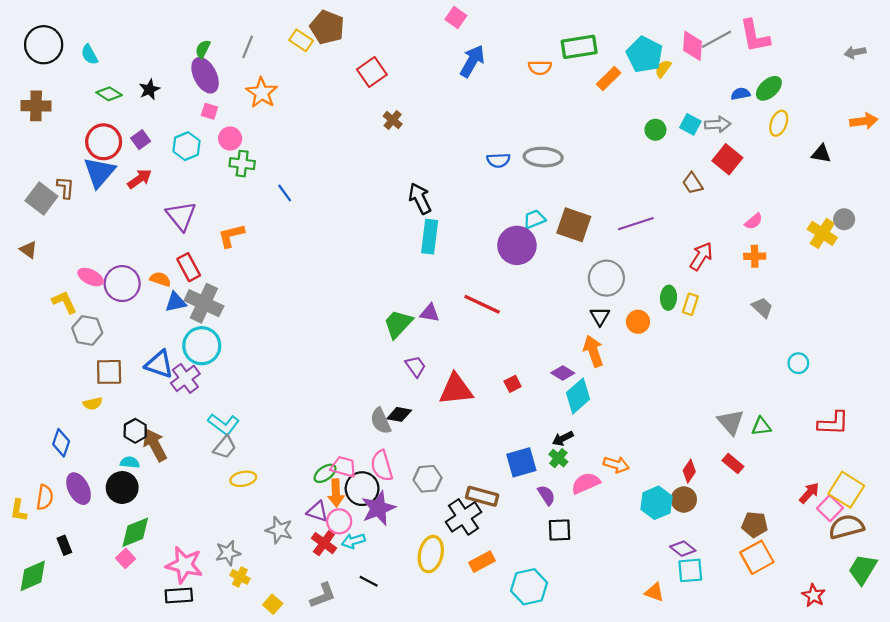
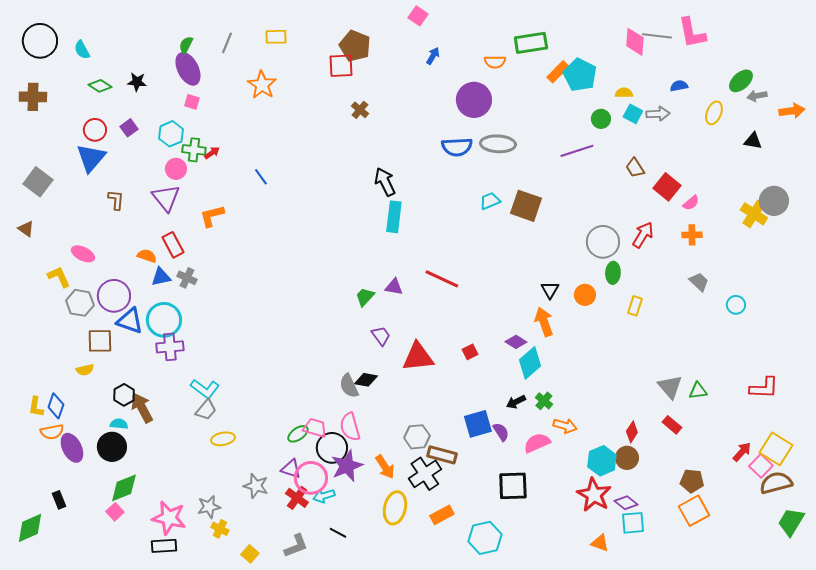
brown pentagon: (327, 27) -> (355, 46), moved
gray line: (717, 39) -> (657, 36), turned 36
yellow rectangle: (301, 40) -> (276, 37), turned -35
gray arrow: (855, 52) -> (757, 96), moved
cyan pentagon: (645, 55) -> (580, 75), moved
blue arrow: (472, 61) -> (433, 56), size x0.6
yellow semicircle: (663, 69) -> (624, 93), moved, turned 54
red square: (372, 72) -> (341, 66), turned 32
green ellipse: (769, 88) -> (741, 81), moved
black star: (149, 89) -> (137, 82), turned 30
orange star: (262, 93) -> (262, 85), moved
pink circle: (230, 139) -> (176, 169), moved
red circle: (104, 142) -> (95, 130), size x0.7
red square: (727, 159) -> (667, 187), moved
blue semicircle: (498, 160) -> (457, 147), size x1.4
green cross: (242, 164) -> (194, 150), moved
red arrow: (140, 179) -> (212, 153), moved, size x0.7
brown L-shape: (65, 188) -> (116, 200), moved
gray circle: (844, 219) -> (774, 201), size x1.5
purple line: (636, 224) -> (577, 151), moved
purple circle: (517, 245) -> (474, 100), moved
gray circle: (606, 278) -> (603, 242), moved
purple circle: (122, 284) -> (114, 296), moved
gray cross: (204, 303) -> (187, 278), size x0.6
yellow rectangle: (690, 304) -> (635, 306), moved
green trapezoid: (398, 324) -> (365, 297), size x0.7
cyan circle: (202, 346) -> (164, 320), moved
cyan circle: (798, 363) -> (736, 305), moved
blue triangle: (159, 364) -> (130, 321), moved
purple cross: (185, 378) -> (170, 347), turned 32
green cross: (558, 458) -> (544, 401), moved
gray hexagon: (428, 479) -> (417, 437), moved
orange arrow: (336, 493) -> (385, 467), moved, turned -30
purple semicircle: (546, 495) -> (501, 432), moved
orange semicircle: (45, 497) -> (52, 432), moved, turned 70
yellow L-shape: (19, 510) -> (36, 407), moved
pink circle: (339, 521) -> (311, 478), size x1.4
black square: (559, 530) -> (513, 486), size x1.4
red star: (814, 595) -> (594, 495), moved, size x1.6

